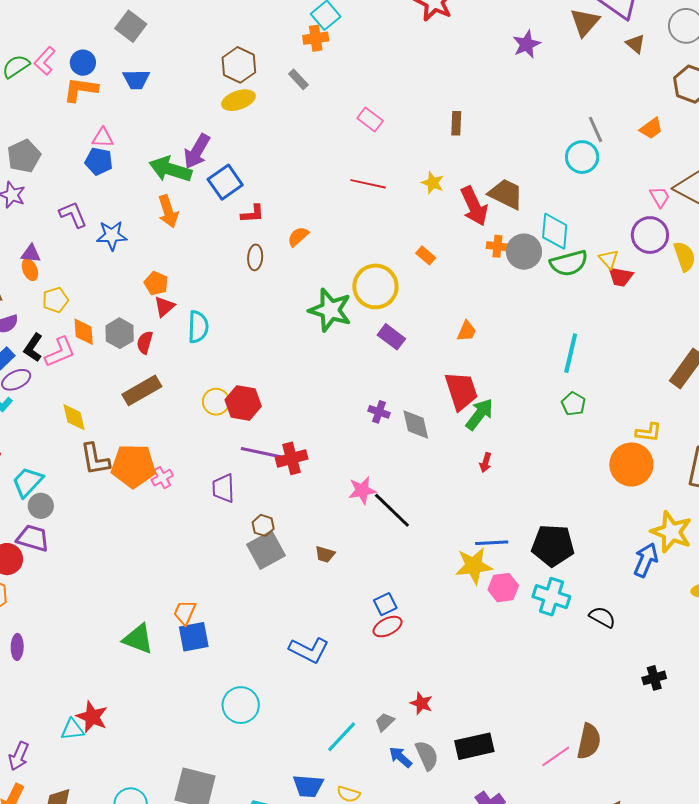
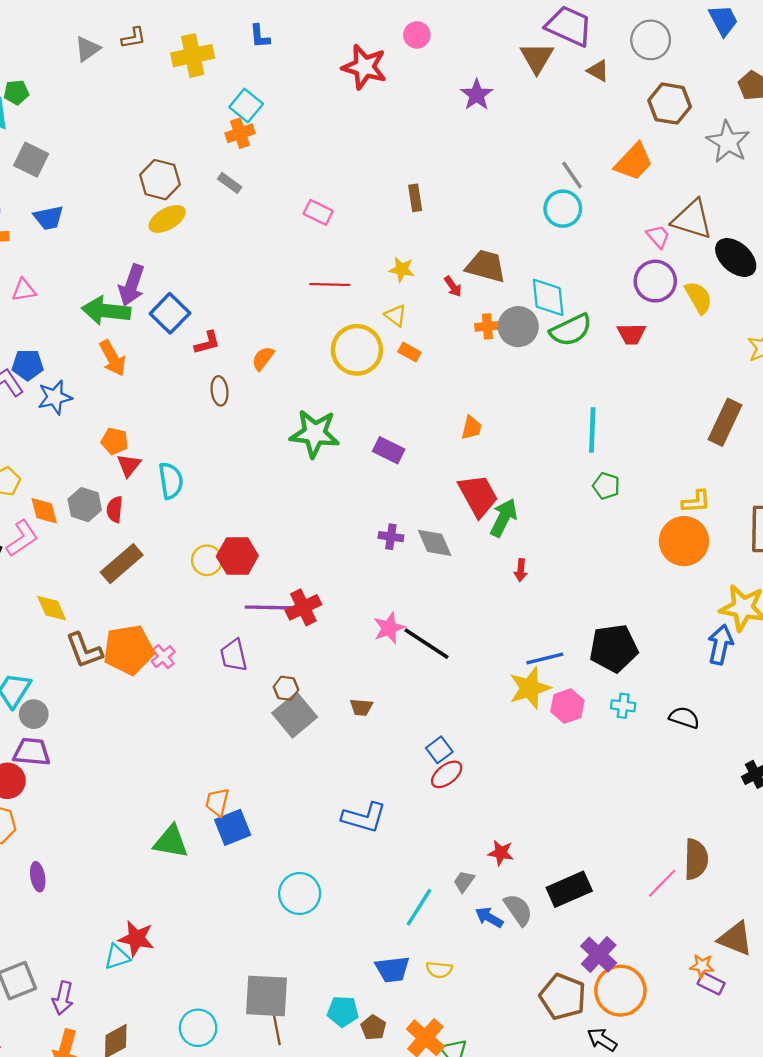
orange trapezoid: (651, 128) -> (634, 162), size x1.5
blue pentagon: (99, 161) -> (28, 365), moved
red arrow: (474, 206) -> (453, 287), size x0.5
yellow triangle: (609, 259) -> (396, 315), moved
yellow circle: (375, 286) -> (357, 350), moved
cyan cross: (551, 597) -> (623, 706), size x0.6

